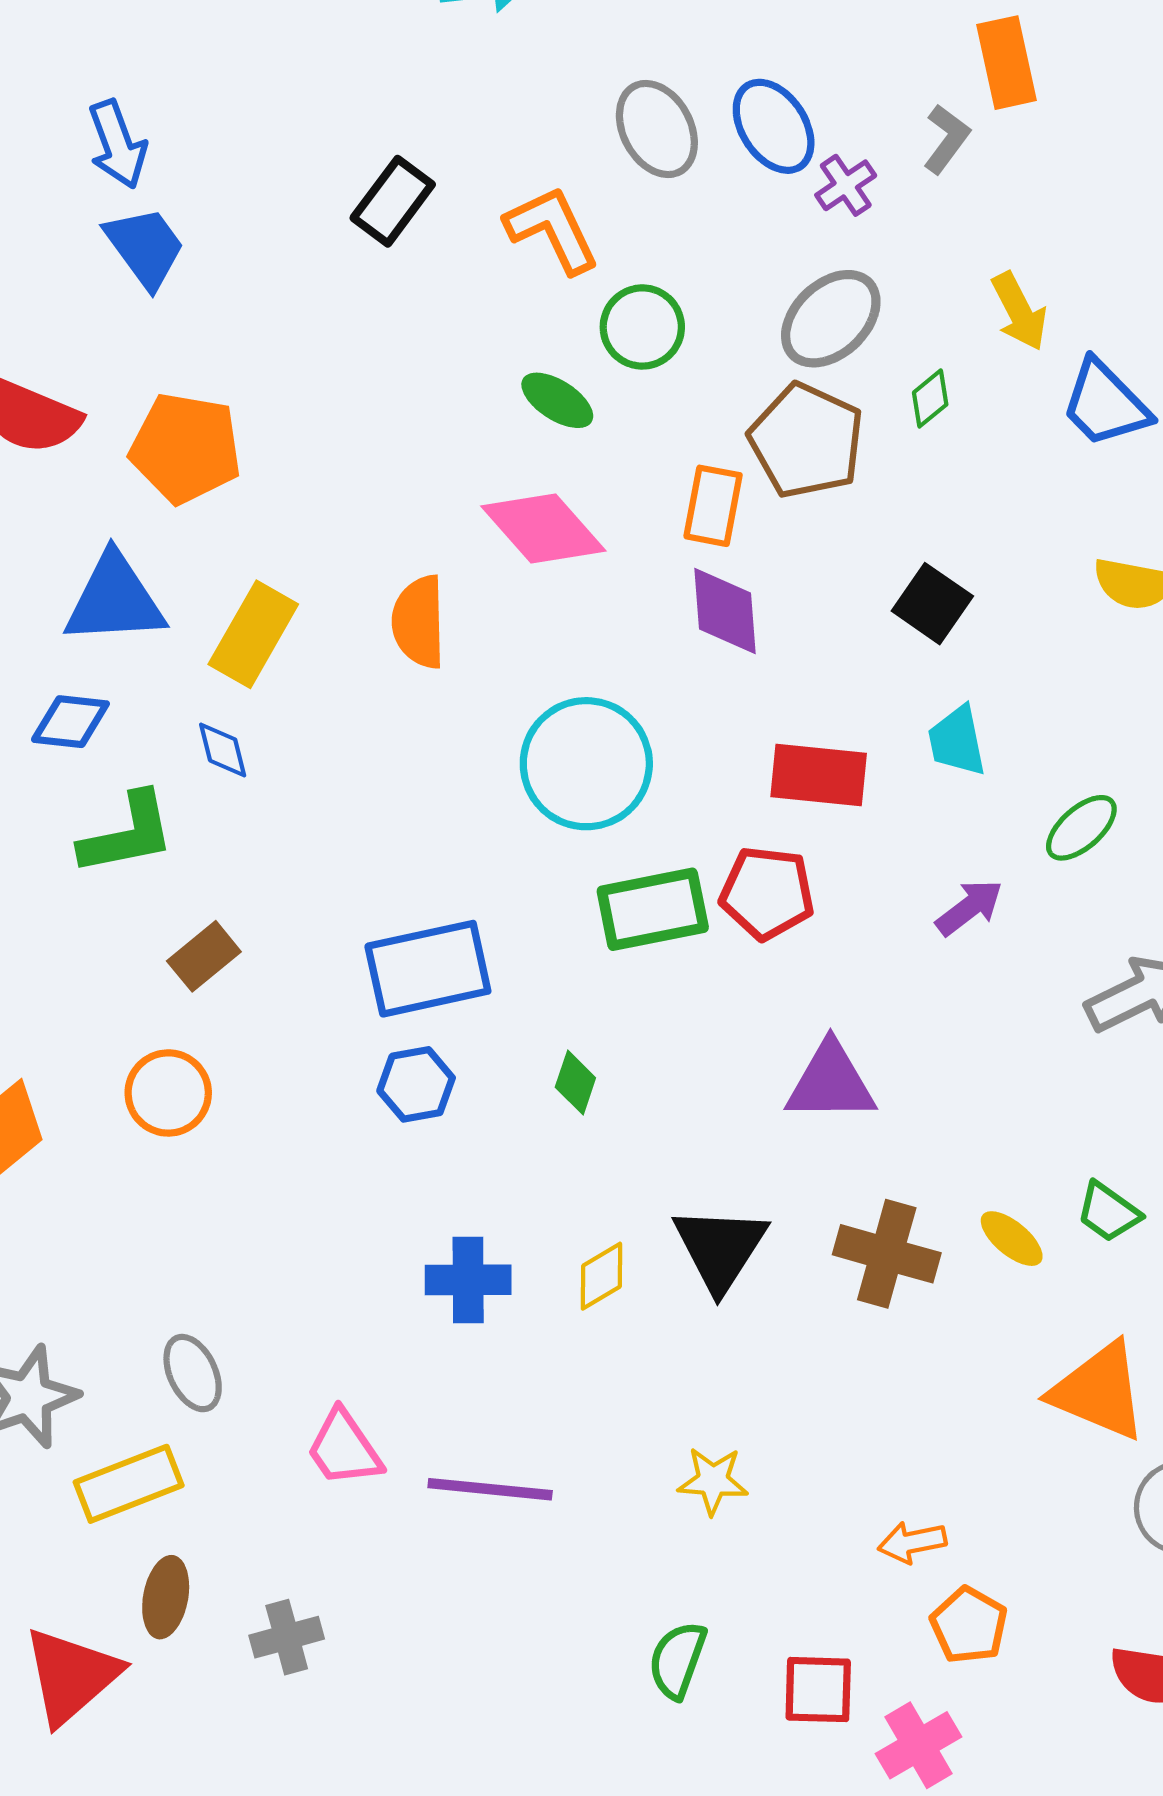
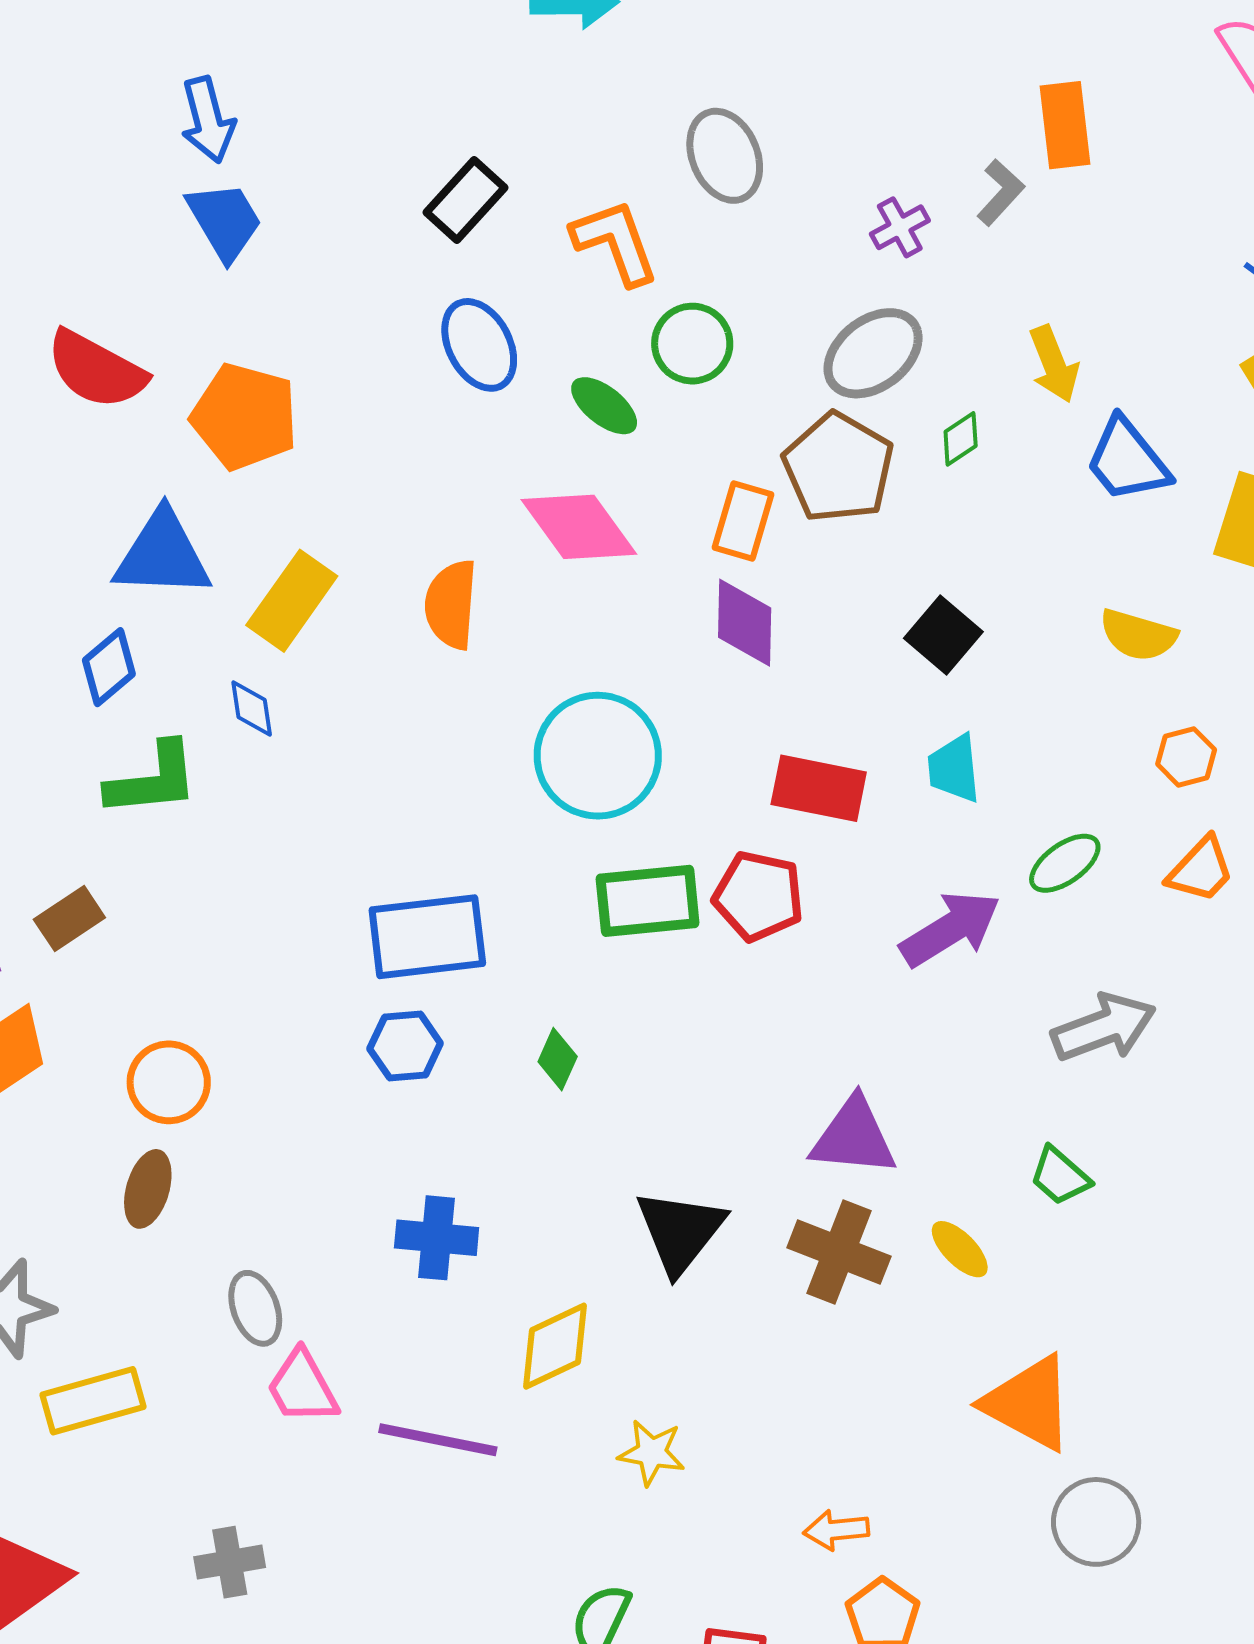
blue ellipse: (774, 126) -> (479, 345), moved
blue diamond: (70, 722) -> (109, 667), turned -52
purple arrow: (969, 908) -> (950, 929), size x1.5
brown rectangle: (204, 956) -> (69, 919), moved
purple triangle: (831, 1082) -> (854, 1137), moved
orange circle: (168, 1093) -> (169, 1082), moved
green trapezoid: (1108, 1212) -> (1060, 1176), moved
yellow diamond: (601, 1276) -> (555, 1346), moved, size x1.4
gray ellipse: (193, 1373) -> (255, 1308), moved
brown ellipse: (166, 1597) -> (148, 1189), moved

